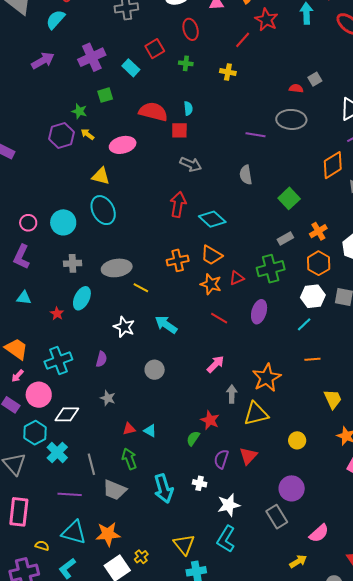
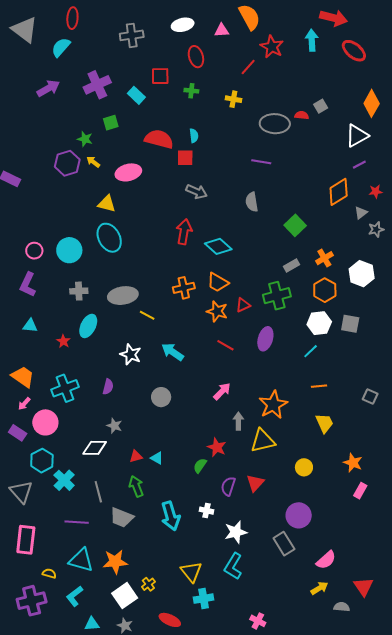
red square: (155, 49) -> (160, 76), turned 30
gray ellipse: (291, 119) -> (275, 124), moved
yellow trapezoid: (333, 399) -> (324, 423), moved
white diamond: (67, 414) -> (95, 448), moved
yellow arrow: (298, 561) -> (319, 588), moved

